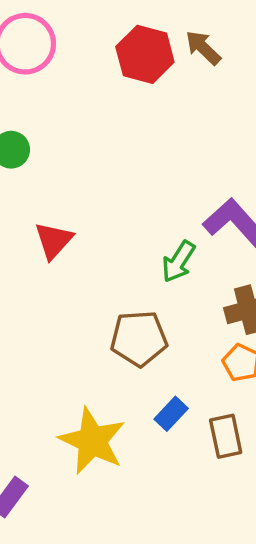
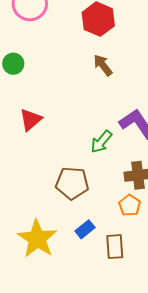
brown arrow: (203, 48) -> (103, 65), moved

